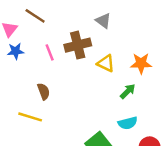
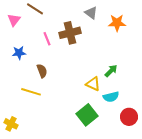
blue star: (16, 51) -> (19, 53), moved
yellow triangle: (106, 63) -> (93, 84), moved
orange star: (141, 63) -> (117, 23), moved

